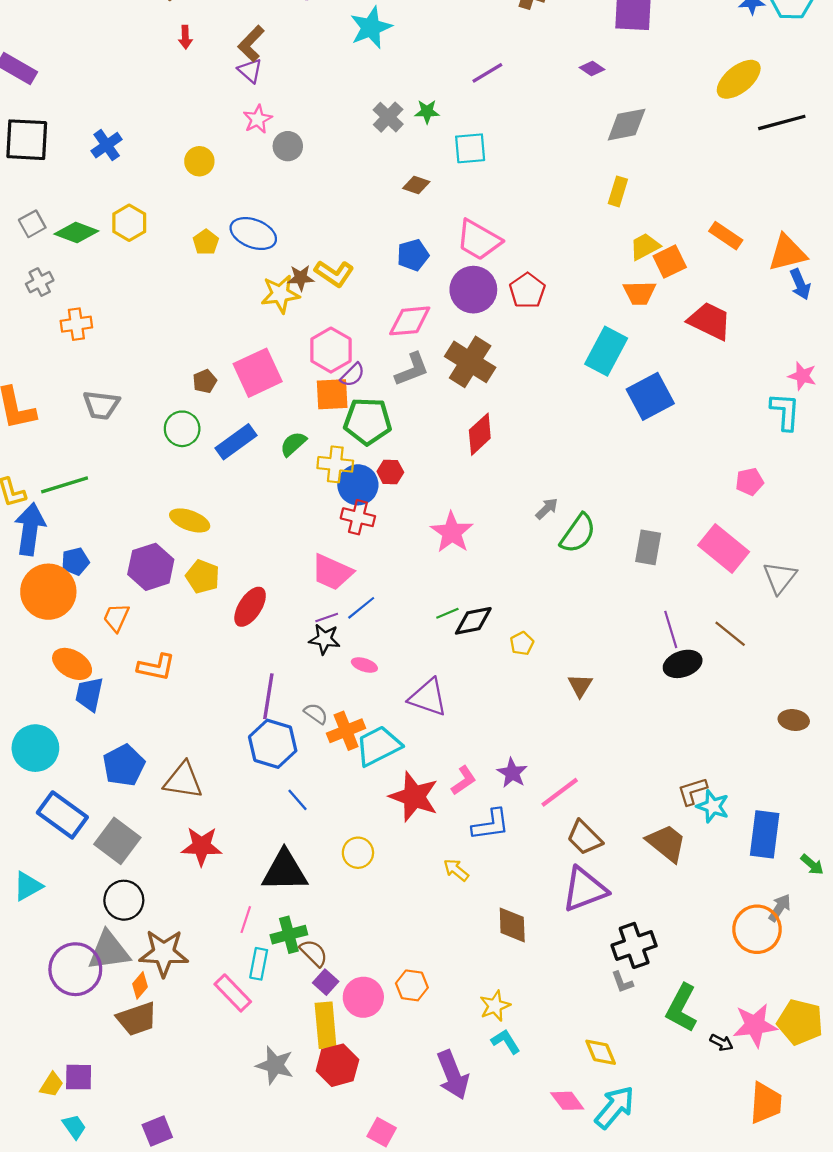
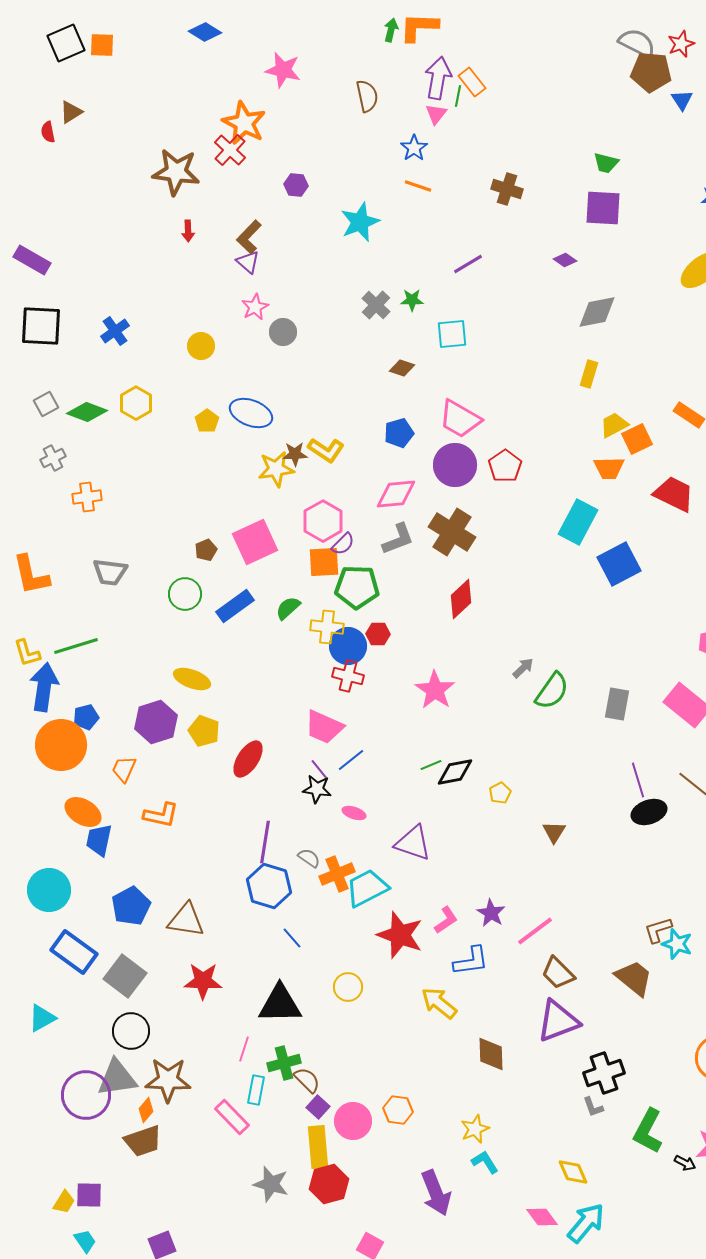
purple line: (327, 618) -> (319, 769), turned 70
yellow arrow: (456, 870) -> (439, 1003), size x1.5

